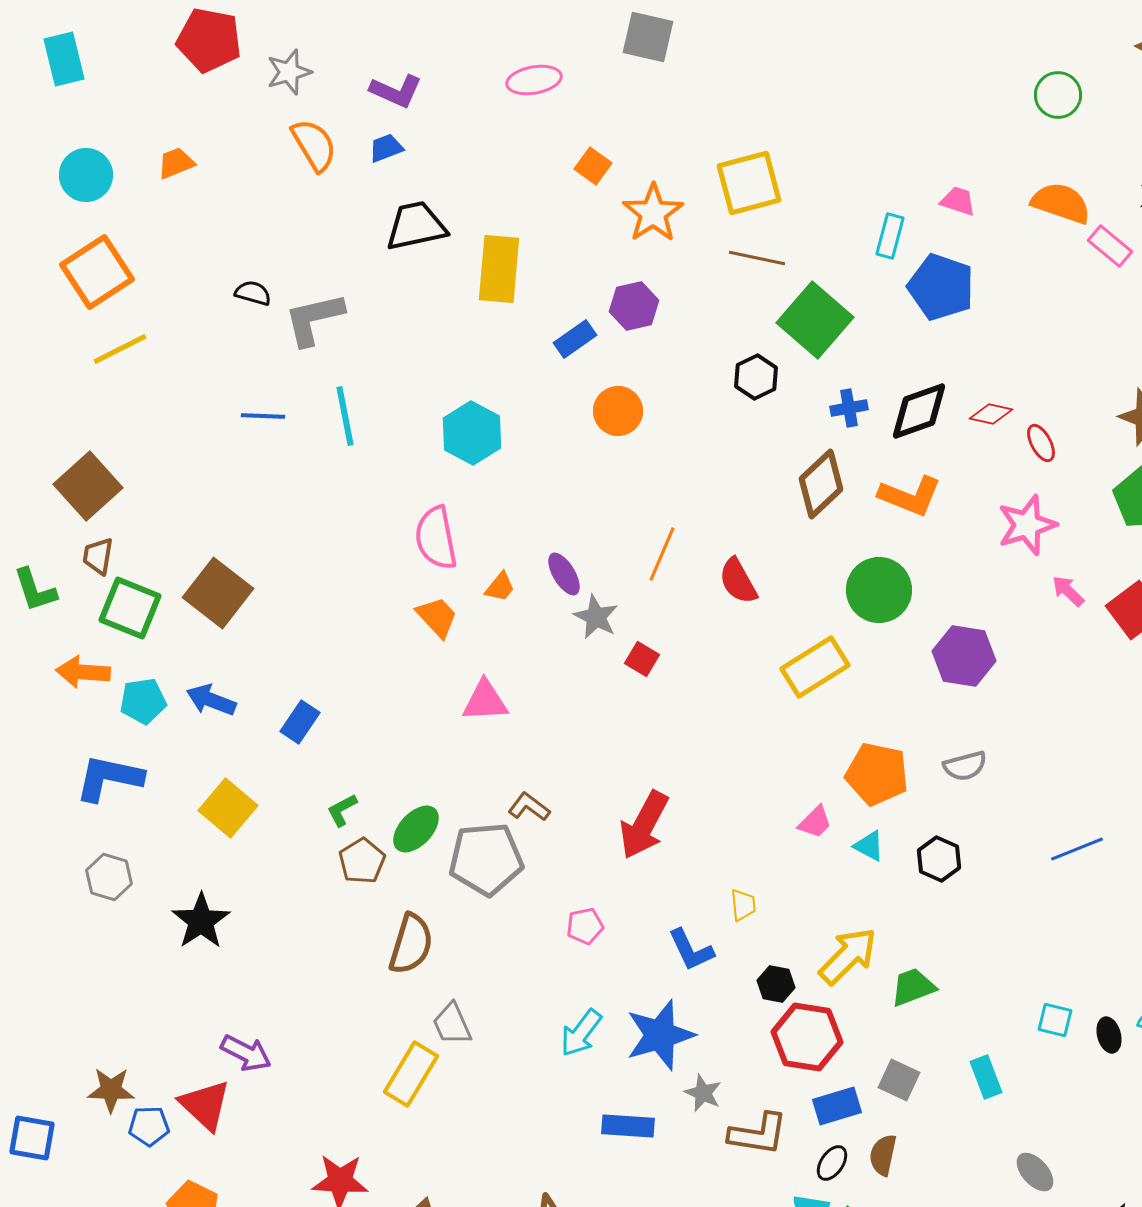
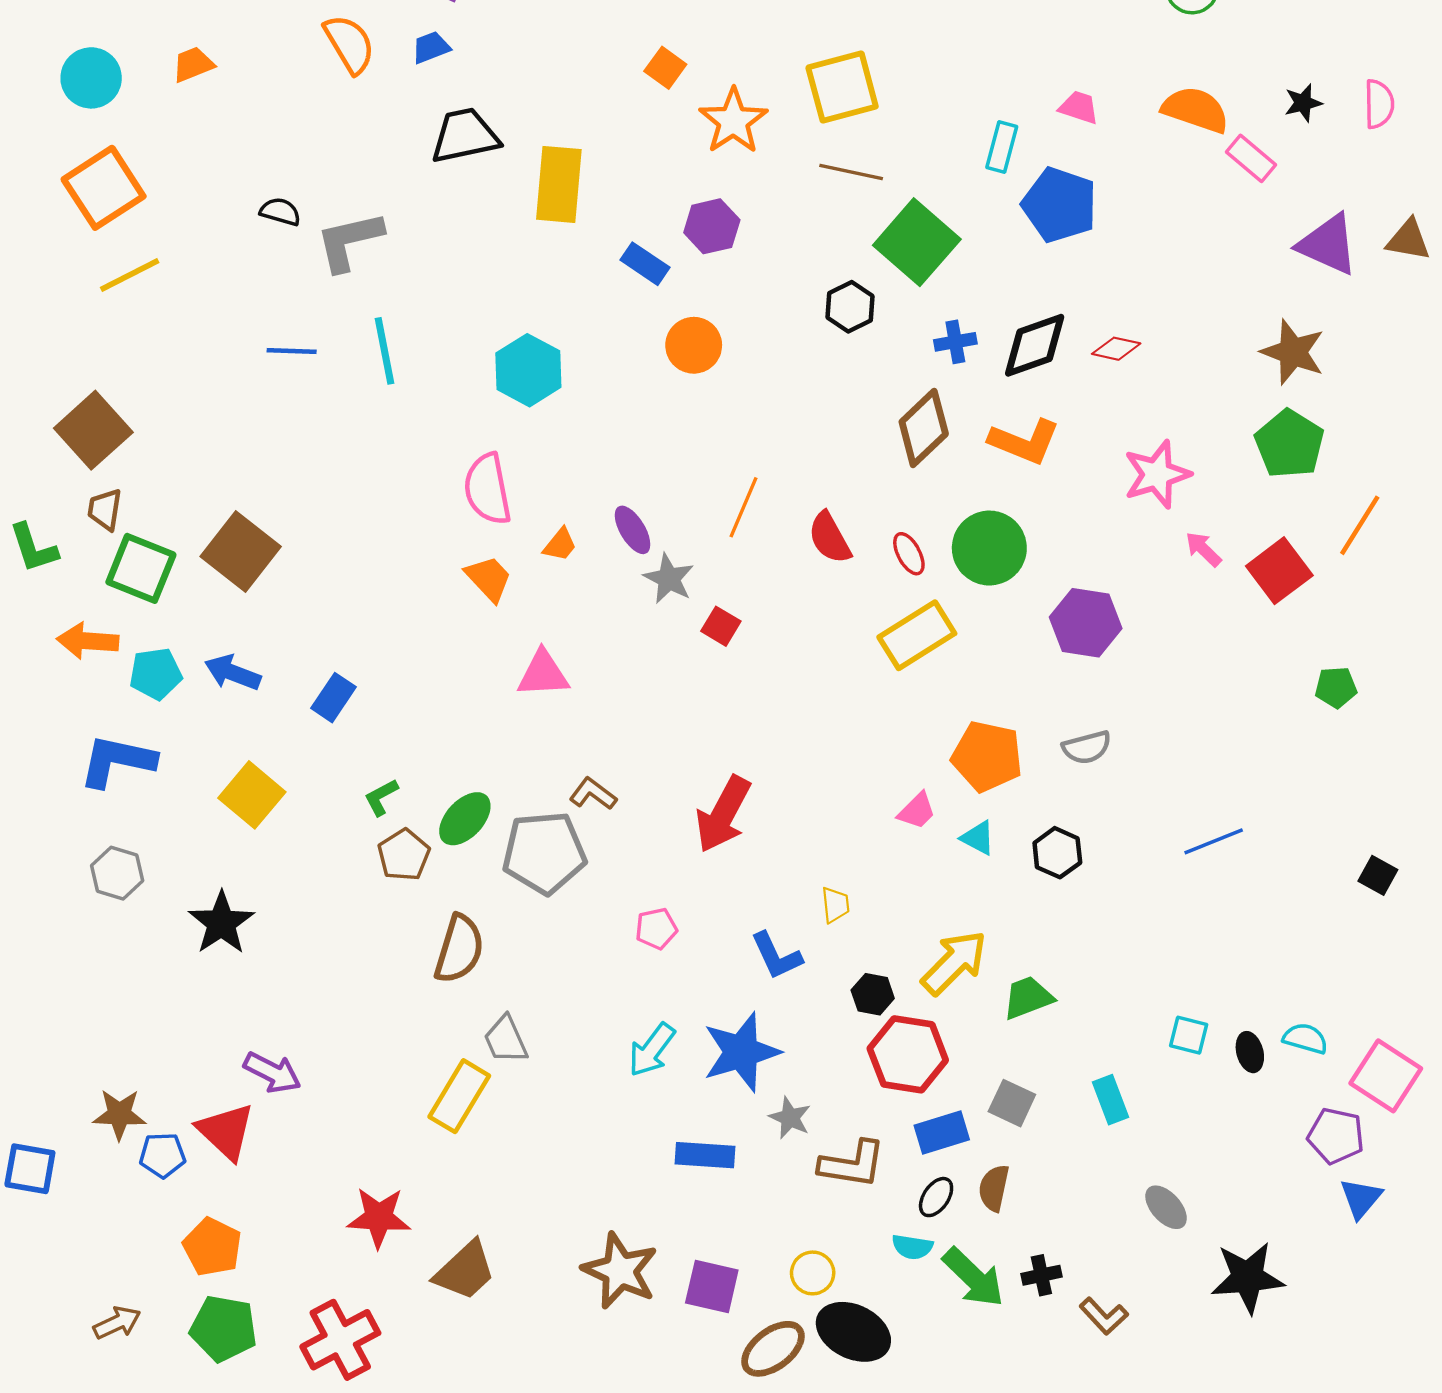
blue rectangle: (575, 339) -> (645, 264), turned 69
red ellipse: (1041, 443) -> (909, 554), moved

